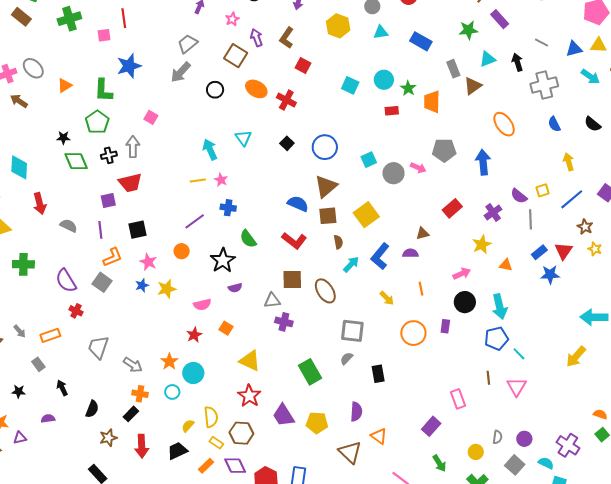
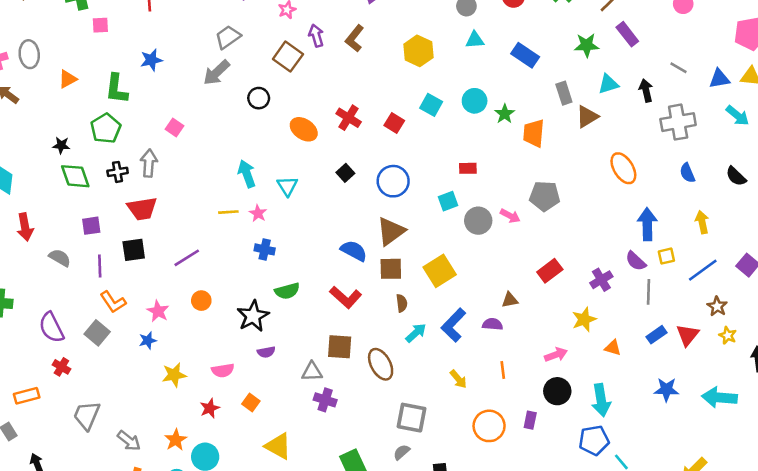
yellow hexagon: (338, 26) -> (418, 51), moved
pink square: (104, 35) -> (100, 25), moved
blue star: (129, 66) -> (151, 60), size x0.7
red square: (303, 66) -> (394, 123), moved
gray ellipse: (33, 68) -> (29, 54), turned 35
orange ellipse: (256, 89) -> (304, 129), moved
red rectangle: (392, 111) -> (468, 168), moved
cyan triangle: (243, 138) -> (287, 186), moved
blue arrow: (483, 162) -> (647, 224), moved
purple square: (108, 201) -> (91, 226), moved
purple line: (195, 221) -> (187, 258), moved
black square: (138, 230) -> (134, 250), moved
green semicircle: (248, 239) -> (287, 291), turned -72
orange L-shape: (113, 257) -> (113, 302), turned 75
blue star: (550, 275) -> (666, 390), moved
yellow star: (167, 289) -> (174, 375), moved
cyan arrow: (594, 317) -> (719, 397), moved

